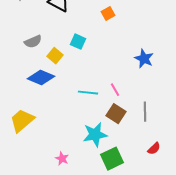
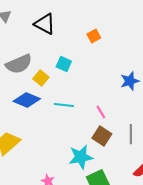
gray semicircle: (33, 42) -> (19, 64), size x1.5
blue star: (144, 59) -> (130, 81), turned 30
cyan line: (88, 93) -> (64, 105), moved

